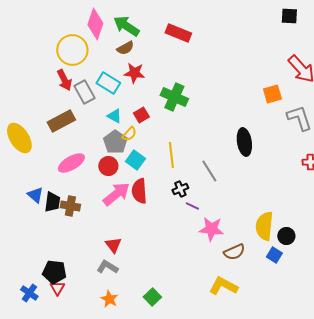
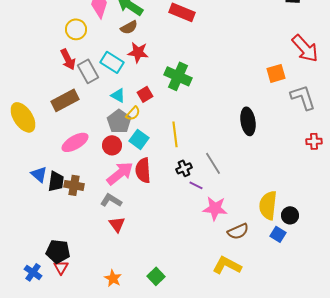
yellow circle: (72, 50) -> (76, 29), size x0.7
gray line: (209, 171) -> (213, 163), moved
gray L-shape: (107, 267) -> (111, 200), moved

